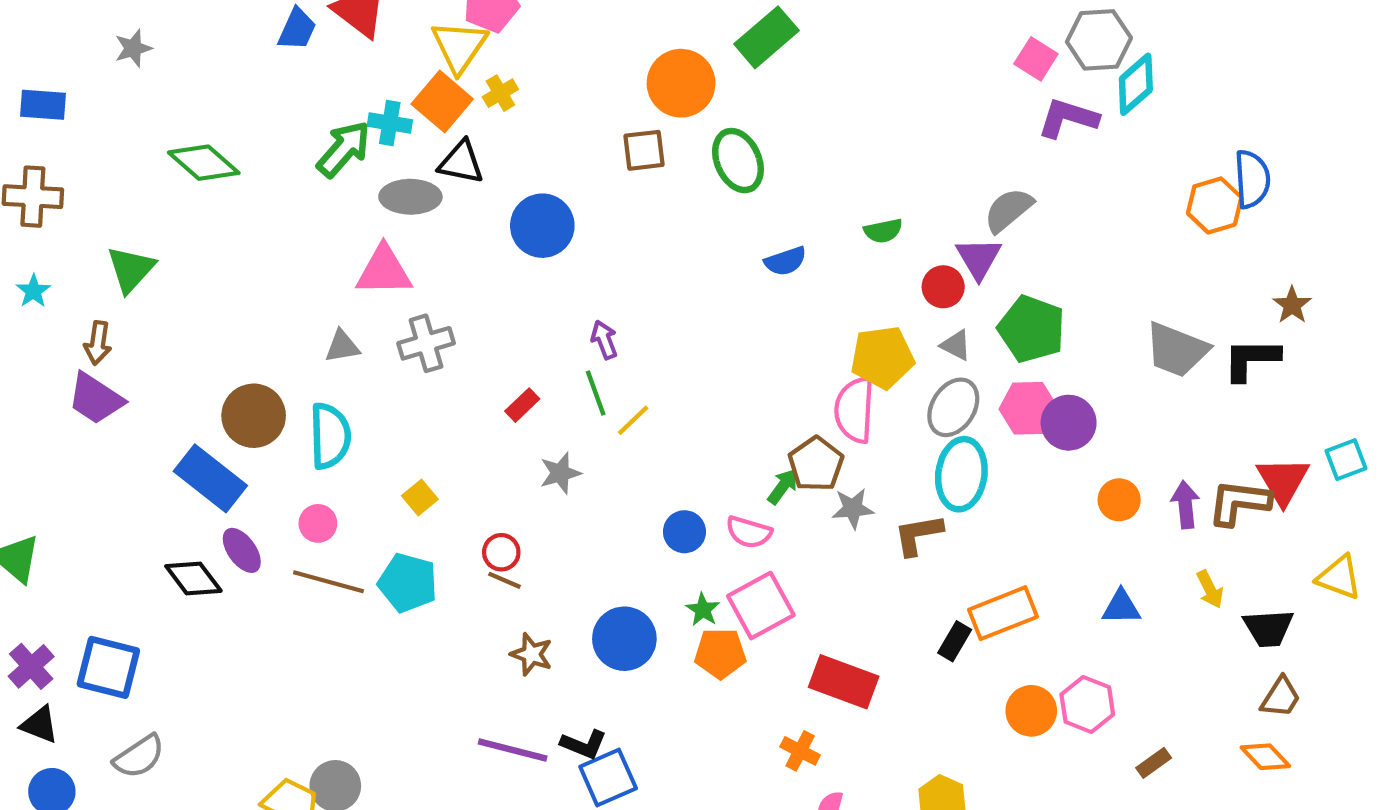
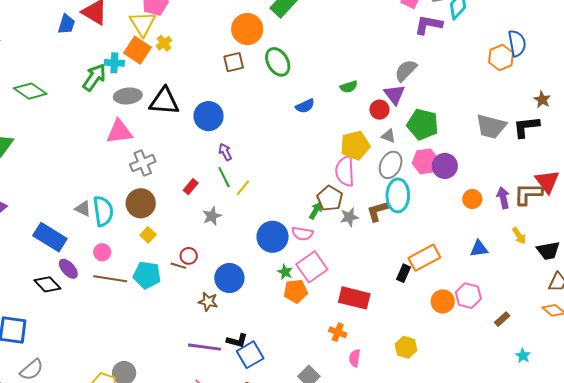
black triangle: (461, 162) -> (164, 101), moved, size x1.4
blue circle: (542, 226) -> (209, 116), moved
gray triangle: (342, 346) -> (83, 209), moved, turned 42
brown circle: (254, 416) -> (141, 203), moved
blue circle: (684, 532) -> (273, 237), size x1.6
brown L-shape: (918, 535) -> (378, 211), moved
brown line: (504, 580) -> (178, 266), moved
blue circle: (624, 639) -> (229, 278), moved

